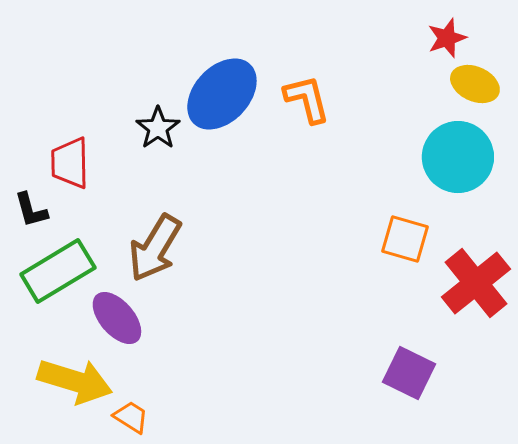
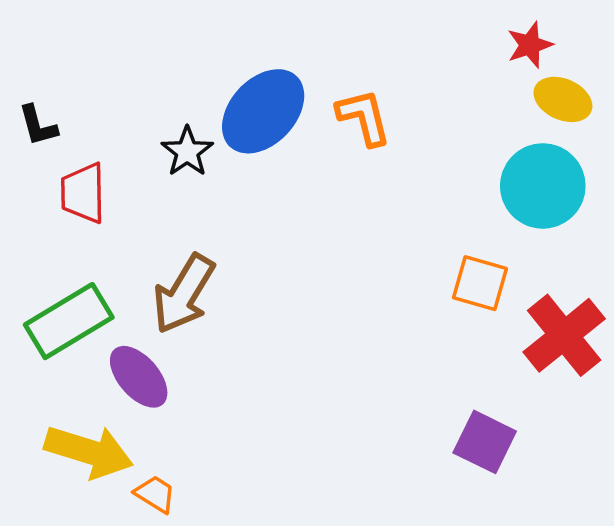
black L-shape: (31, 210) -> (38, 126), moved

